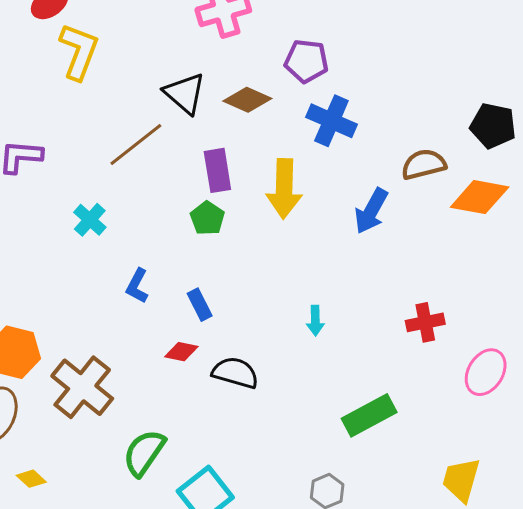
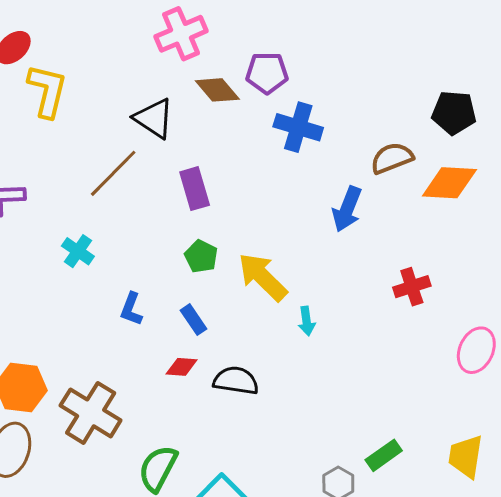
brown diamond: (247, 100) -> (217, 90), moved, turned 33
yellow arrow: (284, 189) -> (263, 277), moved, turned 140
green pentagon: (207, 218) -> (201, 256), moved
red cross: (425, 322) -> (412, 287), moved
green rectangle: (369, 415) -> (384, 455), moved, size x0.7

